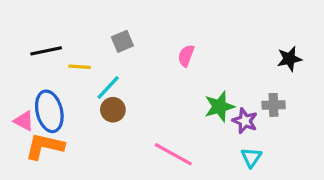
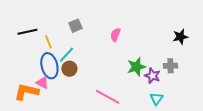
yellow line: (80, 67) -> (48, 42), turned 64
blue ellipse: (49, 111) -> (49, 66), moved
pink triangle: (24, 121) -> (42, 83), moved

